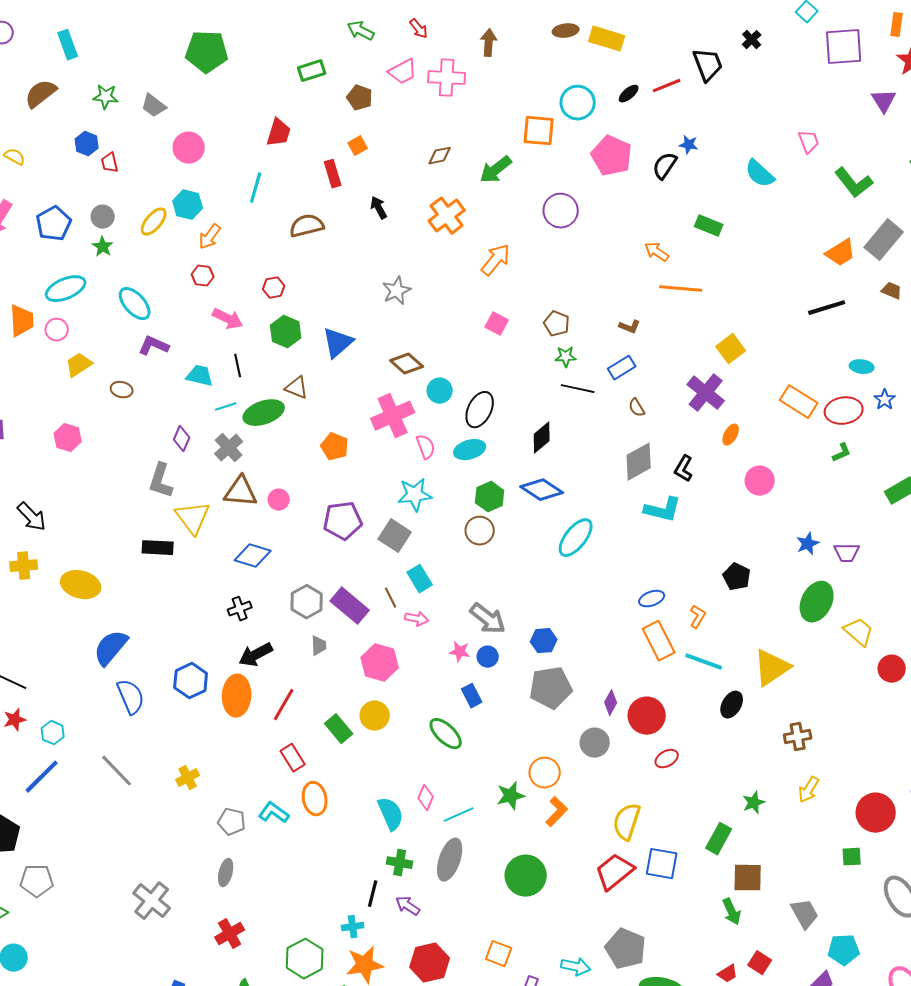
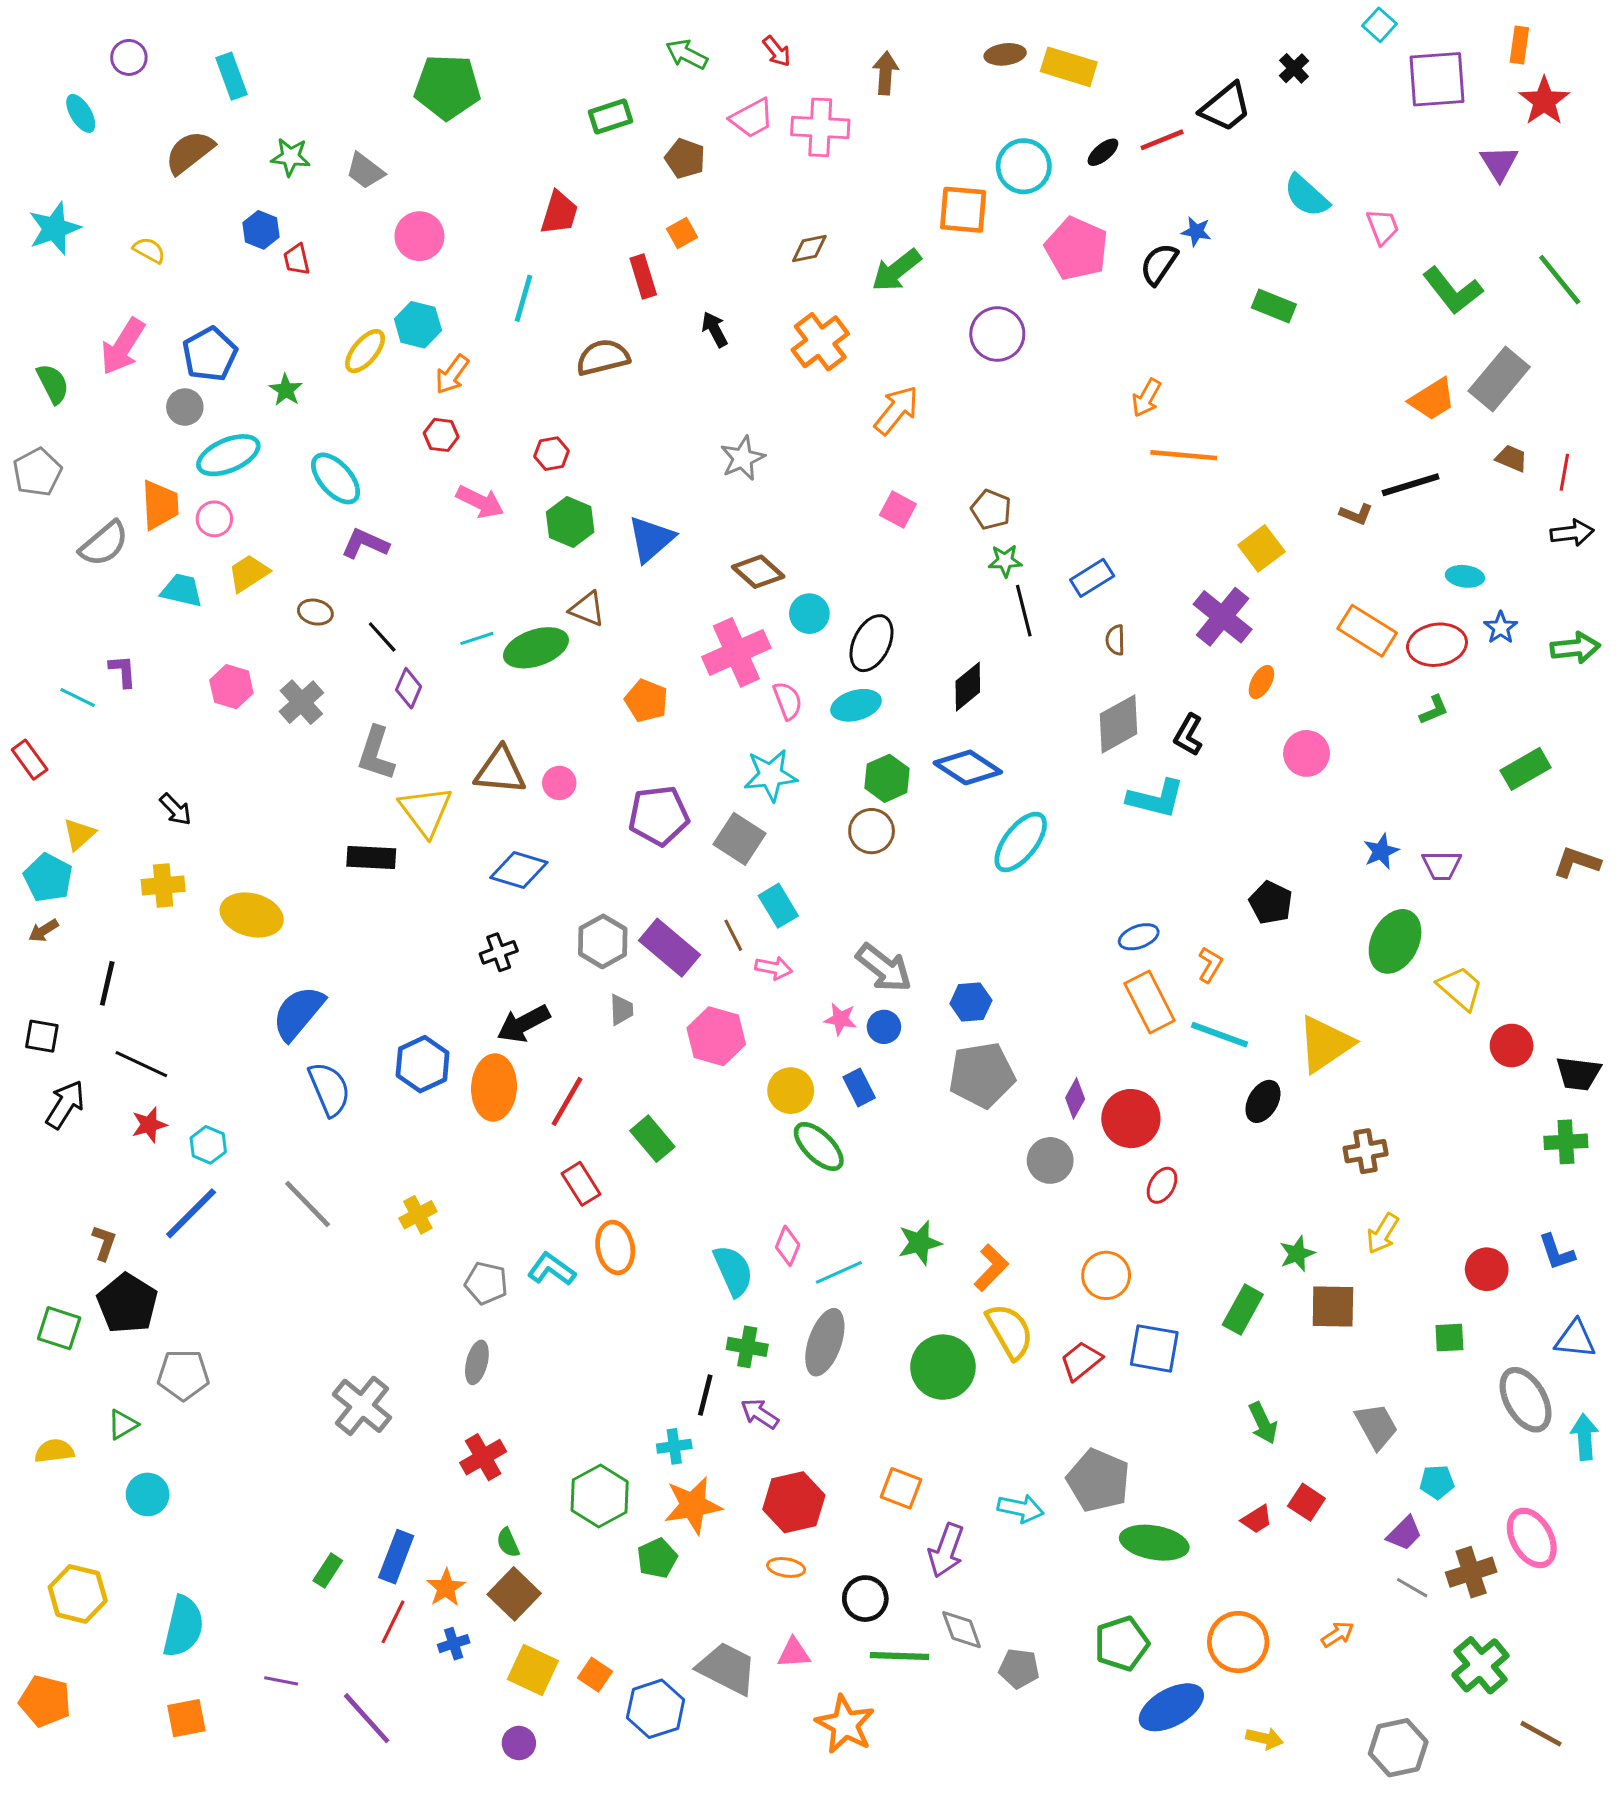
black trapezoid: (708, 65) -> (1226, 107), turned 72
cyan semicircle: (760, 174) -> (1306, 196), moved
gray circle: (103, 217) -> (185, 407), moved
green rectangle: (709, 226) -> (1274, 306), moved
orange arrow: (657, 252) -> (1146, 398), turned -95
brown L-shape: (630, 327) -> (1356, 514), moved
black line: (238, 366) -> (382, 637), moved, turned -30
cyan trapezoid: (200, 376) -> (182, 590), moved
black line: (578, 389) -> (1024, 611), turned 64
brown semicircle: (637, 408) -> (1115, 640), turned 30
gray cross: (229, 448) -> (301, 702), moved
black arrow: (32, 517) -> (176, 809), size x0.7
yellow circle: (375, 716) -> (791, 1091), moved
red ellipse: (667, 759) -> (1162, 1185), turned -30
orange circle: (545, 773) -> (1106, 1275), moved
red circle: (876, 813) -> (1487, 1269), size x0.7
yellow semicircle: (627, 822) -> (1010, 1331), moved, turned 132
red trapezoid: (615, 872) -> (1081, 1361), size x0.7
brown square: (748, 878) -> (1333, 1306), moved
cyan pentagon: (844, 950) -> (1437, 1482), size x0.7

